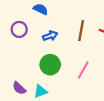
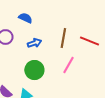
pink line: (83, 70) -> (68, 65), moved

